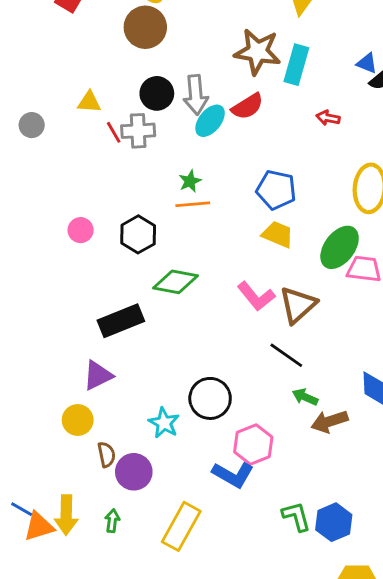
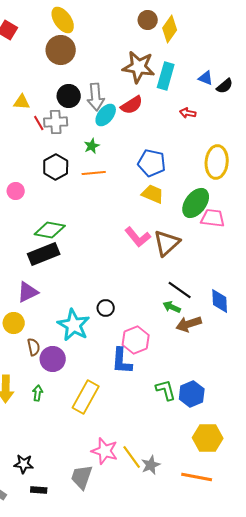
blue triangle: (367, 63) -> (206, 78), moved
green star: (190, 181) -> (92, 146), moved
black hexagon: (138, 234) -> (56, 167), moved
green diamond: (176, 282) -> (50, 230), moved
black line: (286, 355) -> (180, 290), moved
black circle: (210, 398) -> (106, 308), size x0.6
cyan star: (164, 423) -> (74, 325), size x1.5
blue L-shape: (233, 475) -> (122, 361), turned 64

